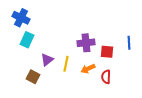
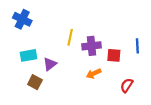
cyan rectangle: (27, 40) -> (29, 55), moved, turned 56
yellow line: (66, 64) -> (70, 37), moved
red semicircle: (106, 77) -> (127, 85), moved, turned 32

